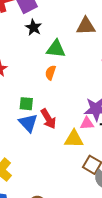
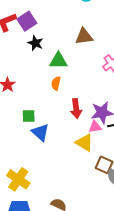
green square: (26, 104) -> (29, 116), moved
red arrow: (48, 119) -> (76, 109), moved, turned 30
yellow triangle: (74, 139) -> (84, 143), turned 36

